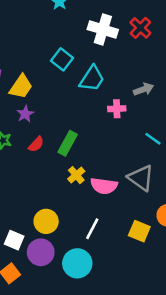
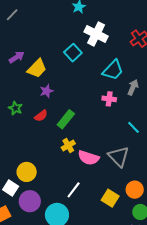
white cross: (103, 30) -> (96, 34), moved
cyan trapezoid: (92, 79) -> (113, 70), moved
gray arrow: (144, 89) -> (133, 87), turned -56
purple star: (25, 114) -> (47, 91), moved
yellow circle: (46, 221) -> (27, 172), moved

